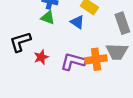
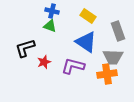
blue triangle: (77, 22) -> (86, 42), moved, size x1.6
orange cross: (96, 59) -> (107, 74), moved

